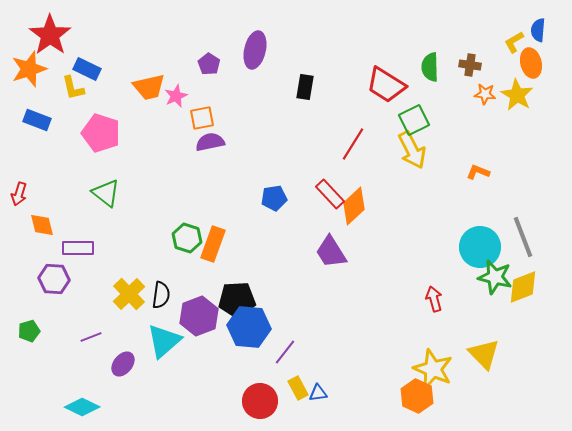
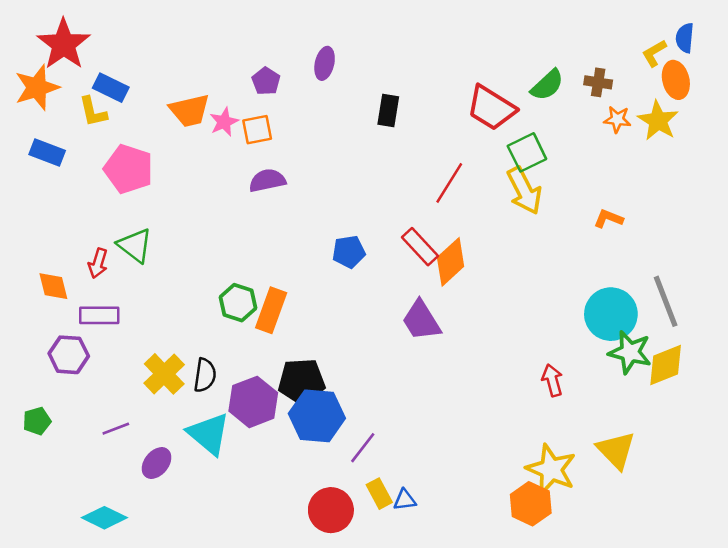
purple ellipse: (255, 50) -> (325, 63), size x0.7
green semicircle: (430, 67) -> (547, 85), turned -132
orange square: (202, 118) -> (257, 130), moved
red arrow: (19, 194) -> (98, 263), moved
cyan triangle: (164, 341) -> (209, 434), turned -39

